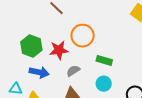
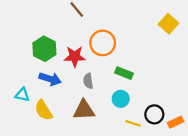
gray semicircle: (73, 71) -> (88, 81), turned -72

